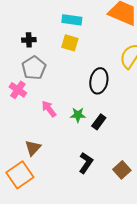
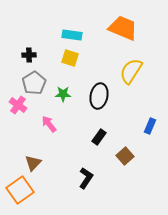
green star: (78, 115) -> (63, 94), moved
brown square: (122, 170) -> (125, 156), moved

